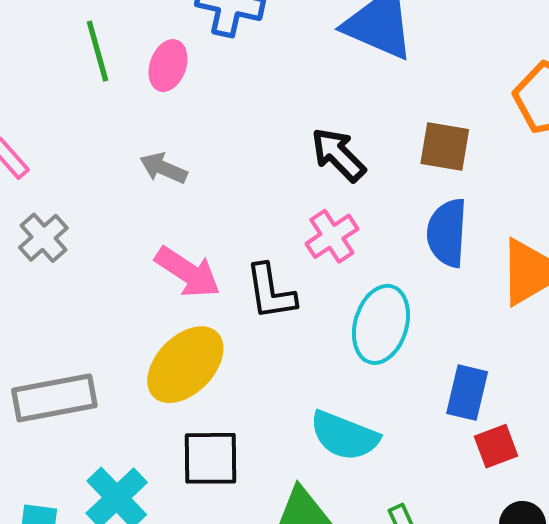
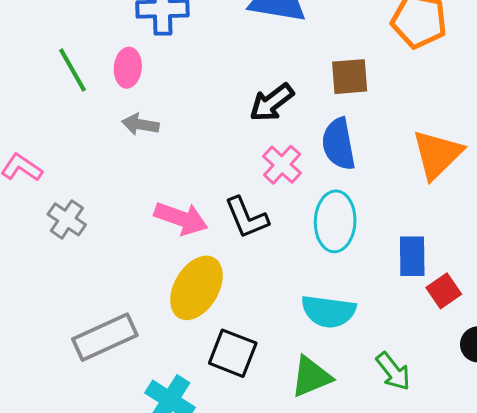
black arrow: (338, 155) -> (272, 103), turned -69
gray arrow: (163, 168) -> (140, 124), moved
blue semicircle: (447, 233) -> (339, 144), moved
black square: (210, 458) -> (233, 353), turned 36

